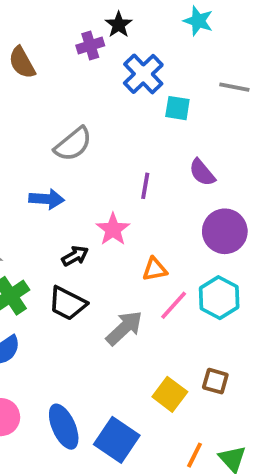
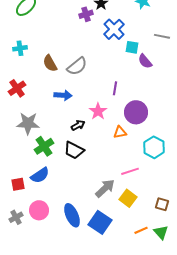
brown semicircle: (22, 63) -> (50, 63), moved
purple semicircle: (202, 173) -> (145, 61), moved
purple circle: (225, 231) -> (136, 112), moved
pink line: (174, 305) -> (130, 171), moved, turned 30
gray arrow: (124, 328) -> (105, 188), moved
brown square: (215, 381) -> (162, 204), moved
orange line: (194, 455) -> (141, 230), turned 40

